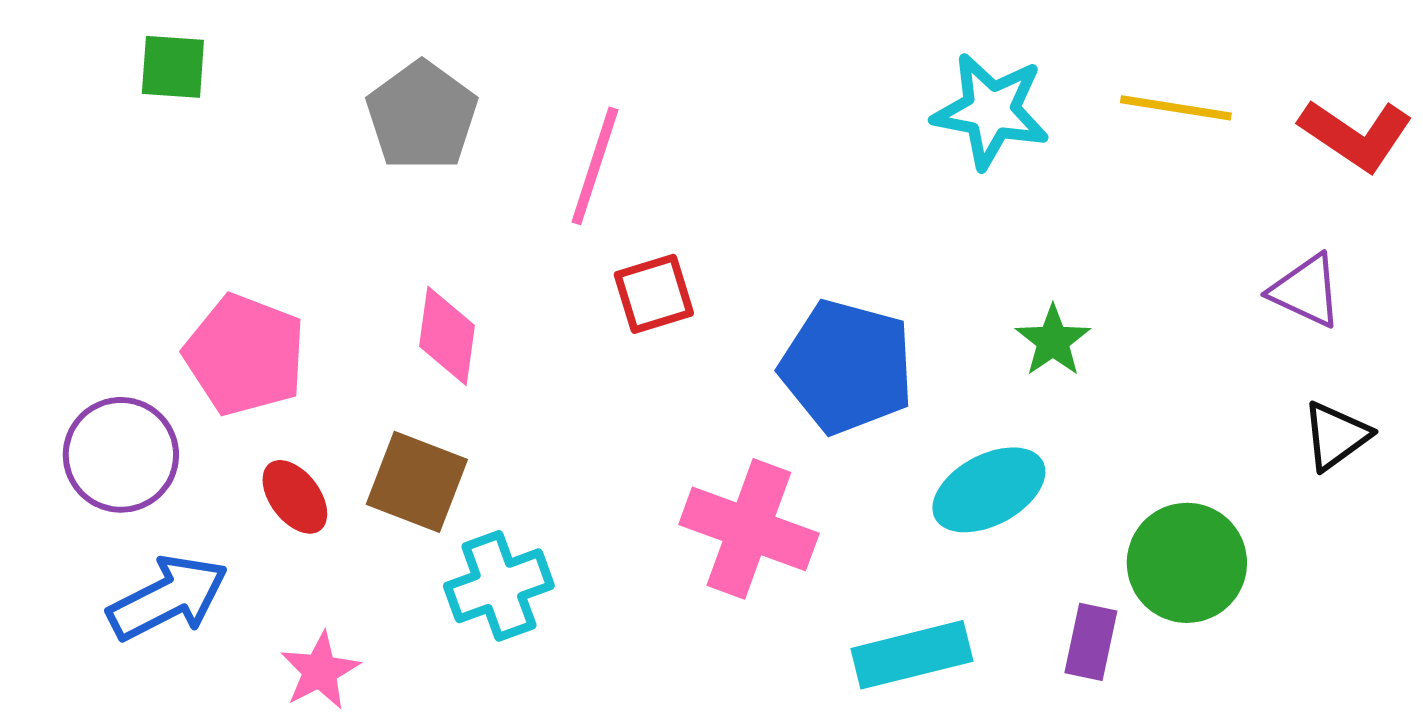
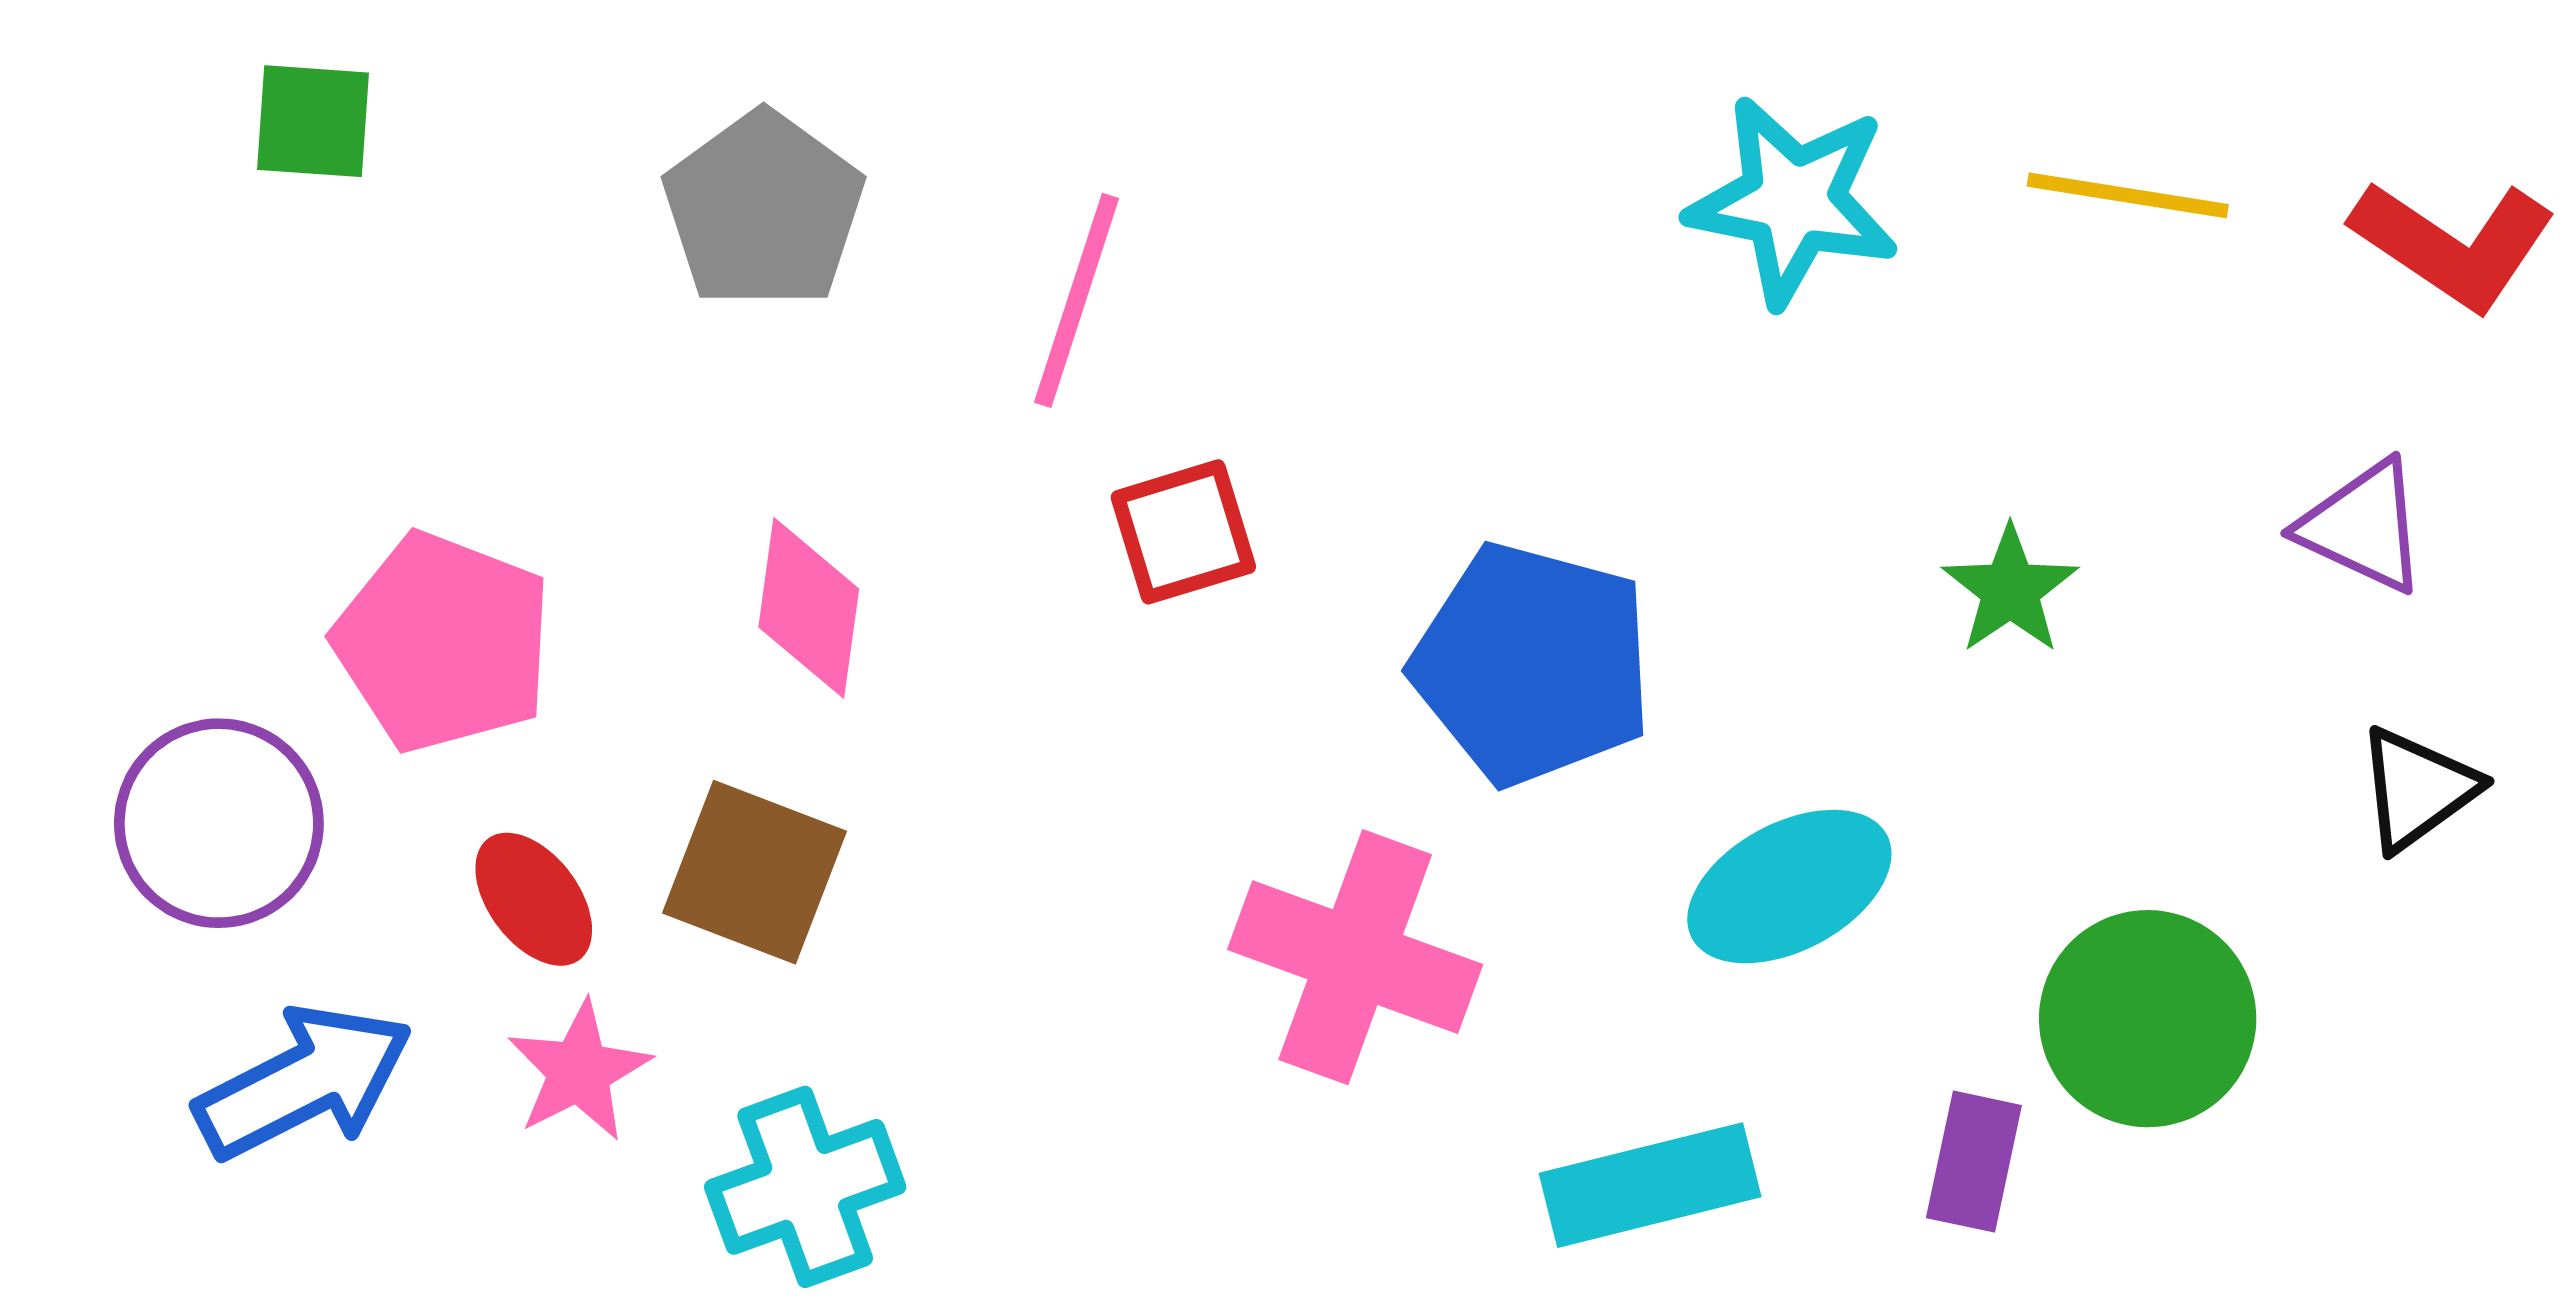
green star: (1053, 341) -> (2010, 590), moved
cyan cross: (499, 586) -> (805, 1187), moved
pink star: (320, 671) -> (579, 1071), moved

